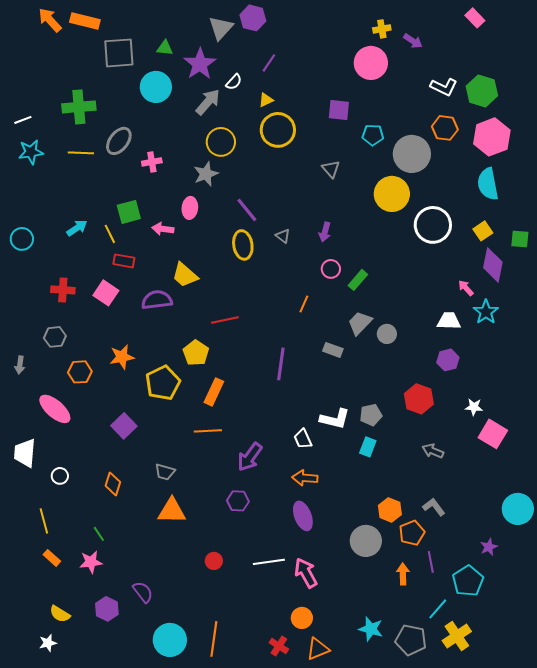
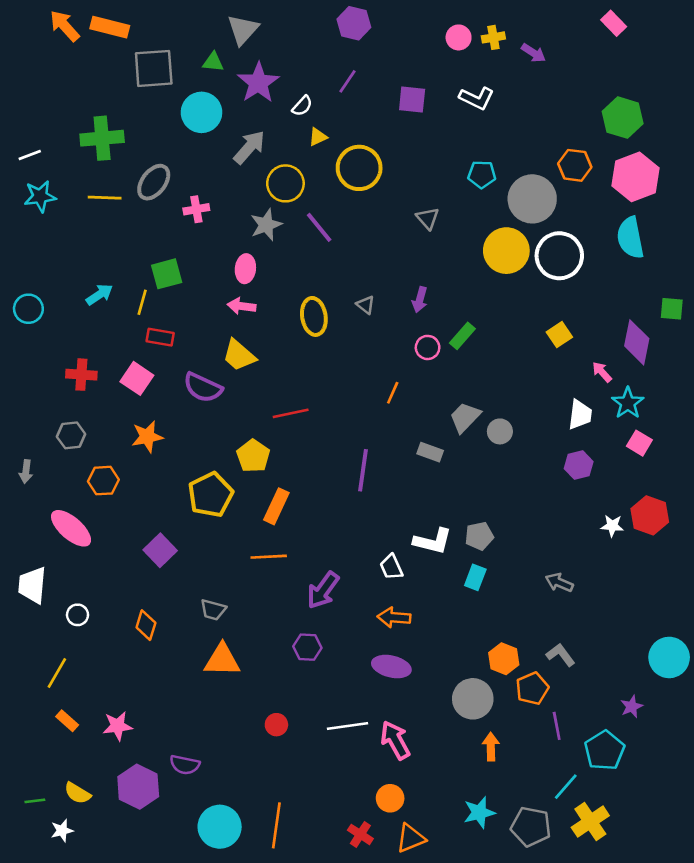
purple hexagon: (253, 18) -> (354, 23), moved
gray triangle: (221, 28) -> (243, 30), moved
pink circle: (371, 63) -> (459, 37), moved, size x0.6
white L-shape: (444, 87) -> (477, 98), moved
yellow triangle: (266, 100) -> (318, 137), moved
gray arrow: (208, 102) -> (249, 147), moved
purple square: (339, 110) -> (412, 99), moved
purple line: (247, 210) -> (319, 227), moved
white circle: (433, 225) -> (559, 256), moved
pink arrow: (163, 229) -> (242, 306), moved
yellow square: (483, 231) -> (559, 335), moved
yellow line: (110, 234) -> (142, 302), turned 42
green rectangle: (358, 280) -> (462, 336), moved
purple semicircle: (157, 300) -> (203, 388), turned -148
white trapezoid: (449, 321) -> (580, 415), turned 95
orange star: (122, 357) -> (147, 437), moved
red hexagon: (419, 399) -> (650, 515), moved
pink square: (493, 434) -> (639, 443), moved, size x0.7
purple ellipse: (303, 516) -> (391, 667), turned -56
yellow line: (44, 521) -> (57, 673), turned 45
green line: (99, 534) -> (35, 801), moved, turned -63
orange arrow: (403, 574) -> (491, 747), moved
purple semicircle: (143, 592) -> (185, 765), turned 140
purple hexagon: (107, 609) -> (138, 787), size x1.4
cyan star: (371, 629) -> (479, 812), turned -30

